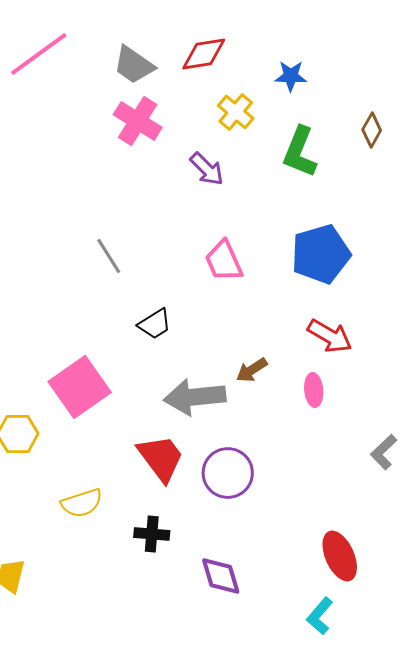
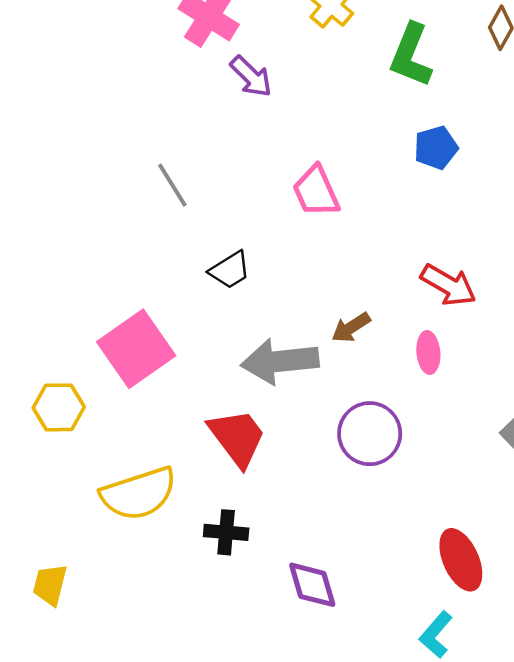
purple arrow: (207, 169) -> (251, 76), moved
blue pentagon: (321, 254) -> (436, 148), moved, size x0.6
purple circle: (228, 473) -> (370, 434), moved
yellow semicircle: (82, 503) -> (139, 494), size x1.5

